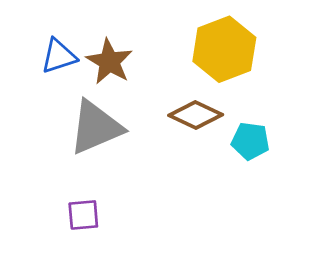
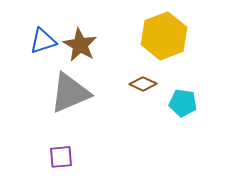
brown diamond: (196, 115) -> (143, 84), size x0.7

